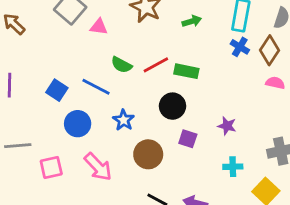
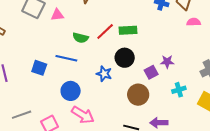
blue star: (123, 120) -> (104, 74), moved
blue circle: (78, 124) -> (71, 91), moved
purple square: (188, 139) -> (151, 72), moved, turned -32
brown circle: (148, 154) -> (138, 95), moved

